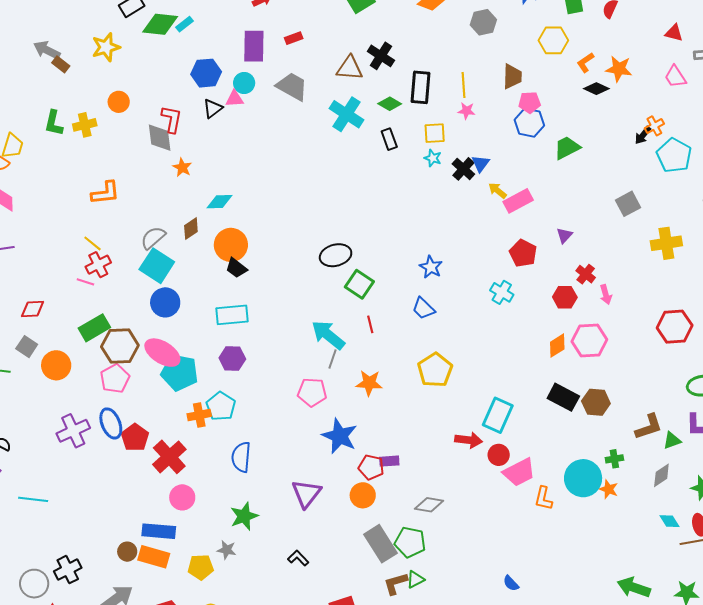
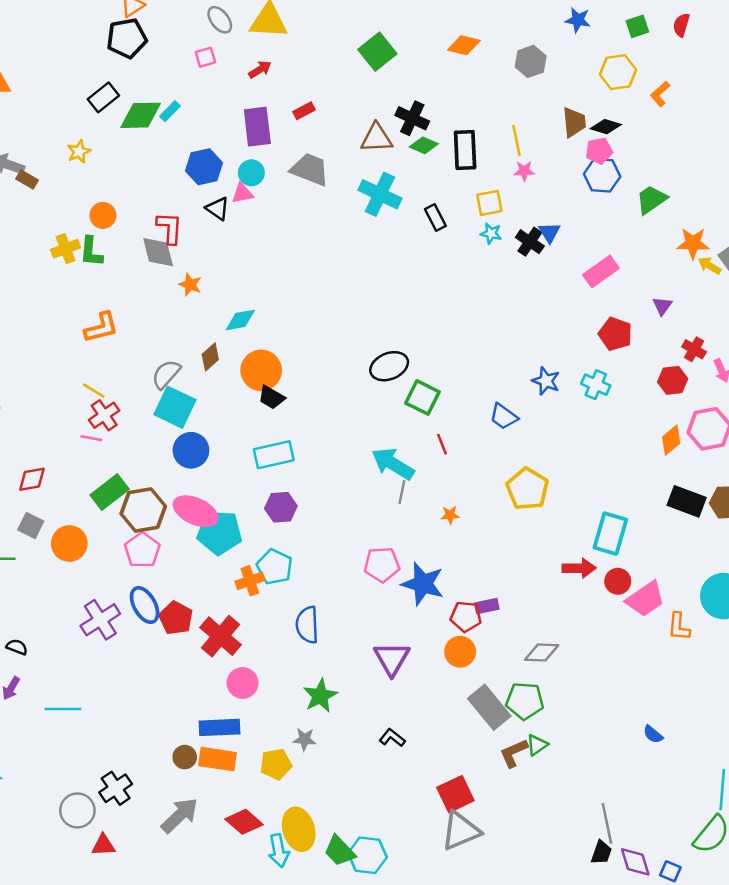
yellow star: (106, 47) -> (79, 152), size x0.7
orange star: (619, 69) -> (693, 243), moved
black diamond: (596, 89) -> (606, 127), moved
green diamond: (390, 104) -> (424, 145), moved
black triangle: (213, 108) -> (218, 209), turned -40
green L-shape: (54, 123) -> (91, 252), moved
yellow arrow: (498, 191) -> (710, 266), moved
blue star: (431, 267) -> (546, 381), moved
orange star: (369, 383) -> (450, 515), size x0.6
pink pentagon: (312, 392) -> (382, 565), moved

